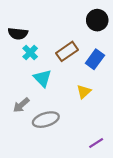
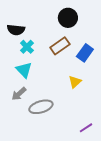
black circle: (97, 20) -> (68, 18), moved
cyan triangle: (42, 78) -> (24, 70), moved

